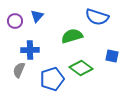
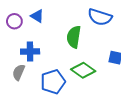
blue triangle: (37, 16) -> (37, 16), turned -40
green semicircle: (72, 36) -> (74, 37), turned -65

